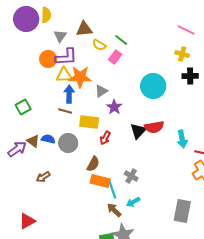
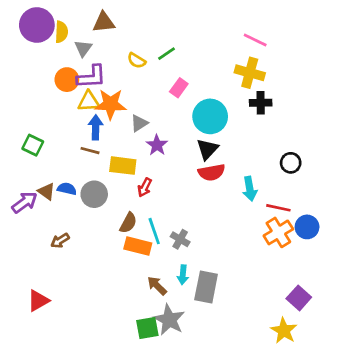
yellow semicircle: (46, 15) -> (61, 32), moved
brown triangle: (84, 29) -> (104, 22), moved
green line: (121, 40) -> (166, 54), turned -72
yellow cross: (182, 54) -> (250, 73), size x1.5
pink rectangle: (115, 57) -> (179, 88), moved
green square: (23, 107) -> (33, 145), turned -35
black triangle: (138, 131) -> (207, 149), moved
cyan line: (112, 189) -> (154, 231), moved
cyan arrow: (133, 202) -> (183, 275), turned -56
gray rectangle: (182, 211) -> (206, 287), moved

